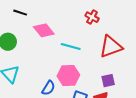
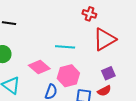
red cross: (92, 17) -> (89, 14), moved
pink diamond: (44, 30) -> (39, 67), moved

